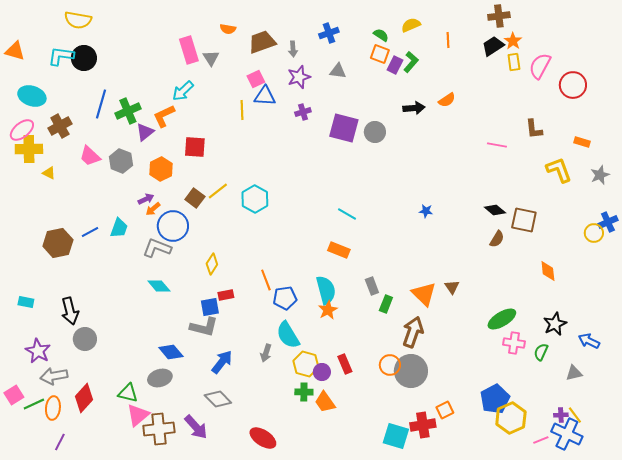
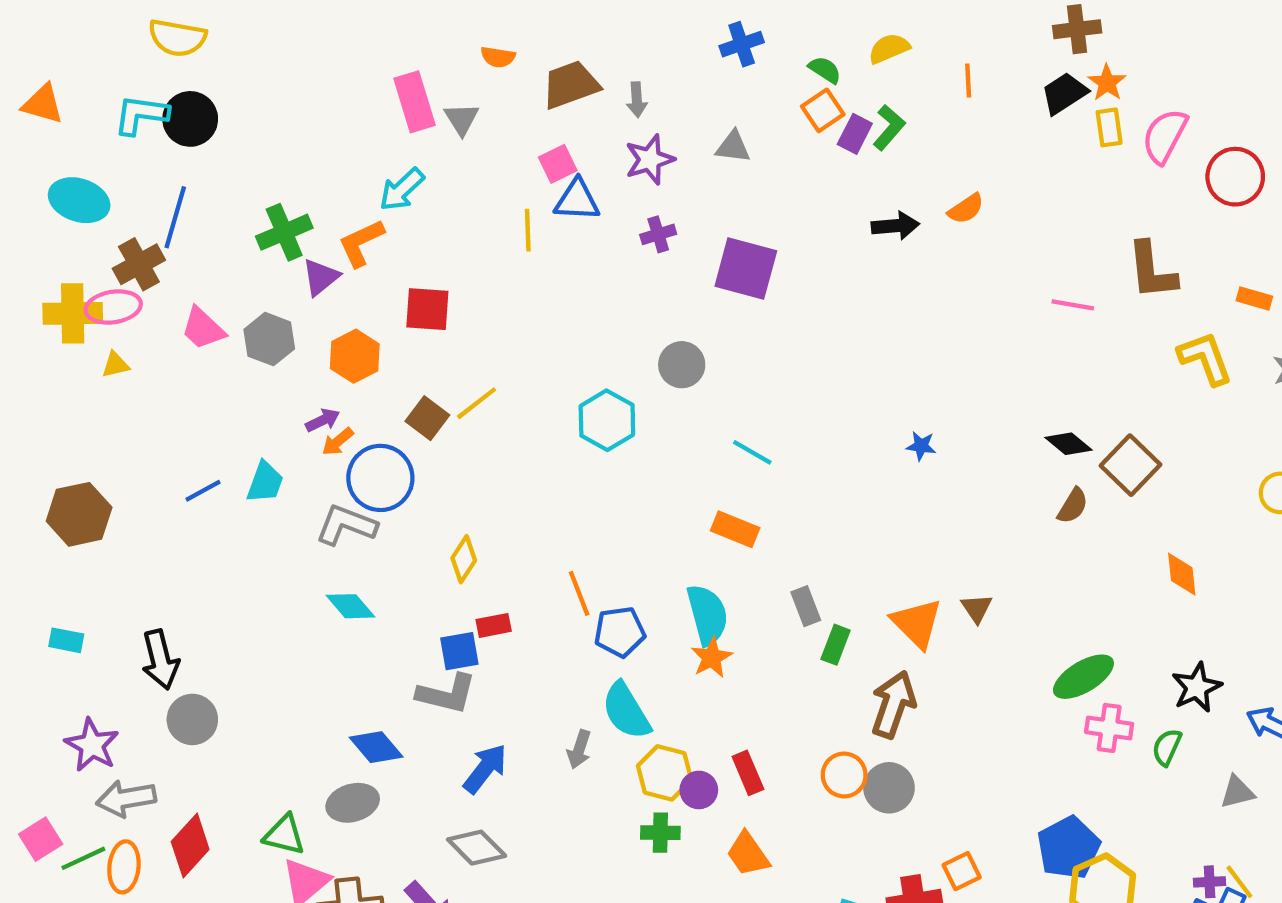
blue cross: (329, 33) -> (742, 44), moved
orange square: (380, 54) -> (823, 110), turned 36
blue line: (101, 104) -> (175, 217), moved
brown L-shape: (534, 129) -> (1152, 271), size x1.4
pink ellipse: (22, 130) -> (113, 307), moved, turned 30
gray circle: (375, 132) -> (682, 365), moved
yellow triangle: (49, 173) -> (115, 365), turned -40
cyan hexagon: (255, 199) -> (607, 420), moved
brown square: (524, 220) -> (1130, 465), turned 32
brown hexagon: (58, 243) -> (79, 514), moved
gray circle: (411, 371) -> (889, 788), size x0.7
orange trapezoid: (325, 402) -> (748, 854), moved

